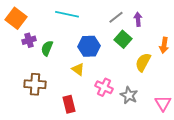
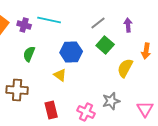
purple arrow: (138, 19) -> (128, 25), moved
purple cross: (29, 40) -> (24, 25), moved, turned 32
pink cross: (104, 87) -> (86, 112), moved
gray star: (129, 95) -> (111, 101), turned 30

